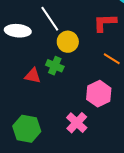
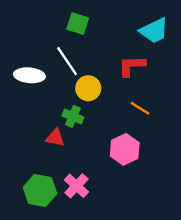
red triangle: (33, 76) -> (55, 138), moved
pink cross: (77, 123) -> (76, 186), moved

